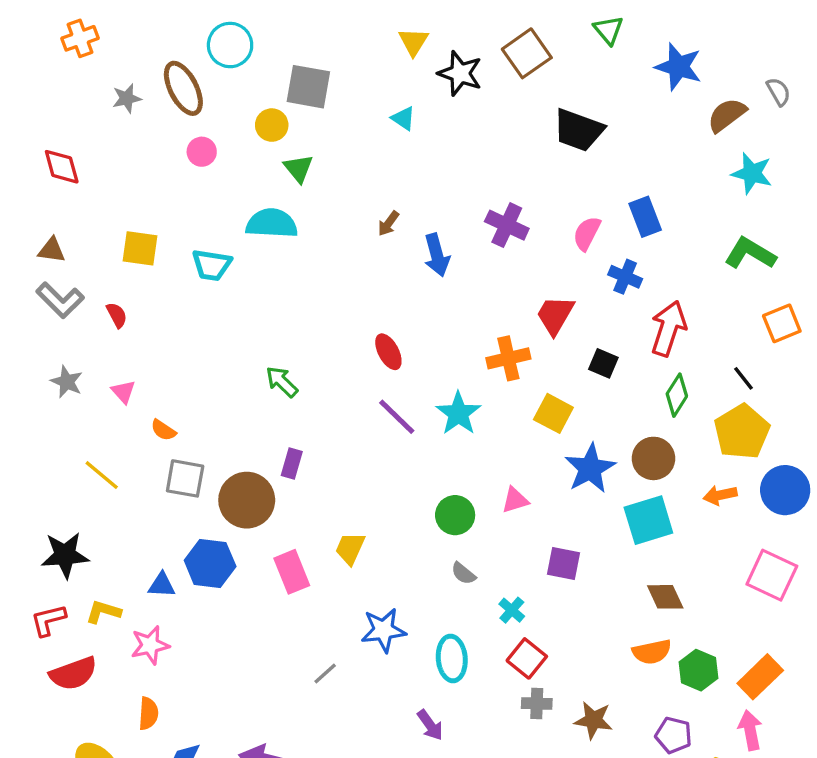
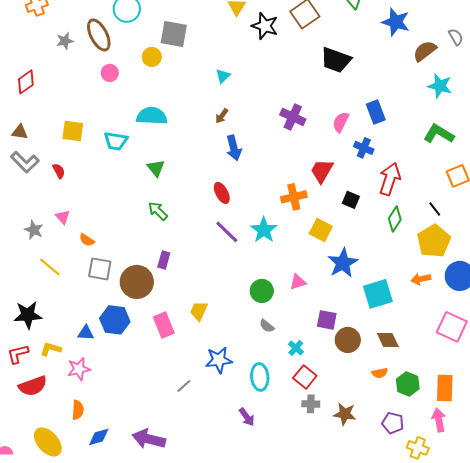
cyan triangle: (403, 118) -> (223, 76), moved, turned 42
red diamond: (62, 167) -> (26, 82), turned 70
green triangle: (298, 168) -> (156, 168), moved
blue arrow: (437, 255) -> (234, 148), moved
gray star: (67, 382) -> (34, 230), moved
brown circle: (653, 458) -> (348, 340), moved
orange semicircle: (652, 652) -> (380, 373), size x0.7
orange rectangle: (760, 677) -> (445, 388), turned -44

